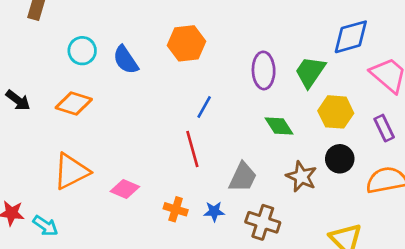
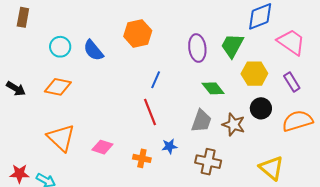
orange triangle: (71, 171) -> (61, 138), turned -44
gray trapezoid: (243, 177) -> (201, 121), moved
blue star: (214, 212) -> (169, 146), moved

